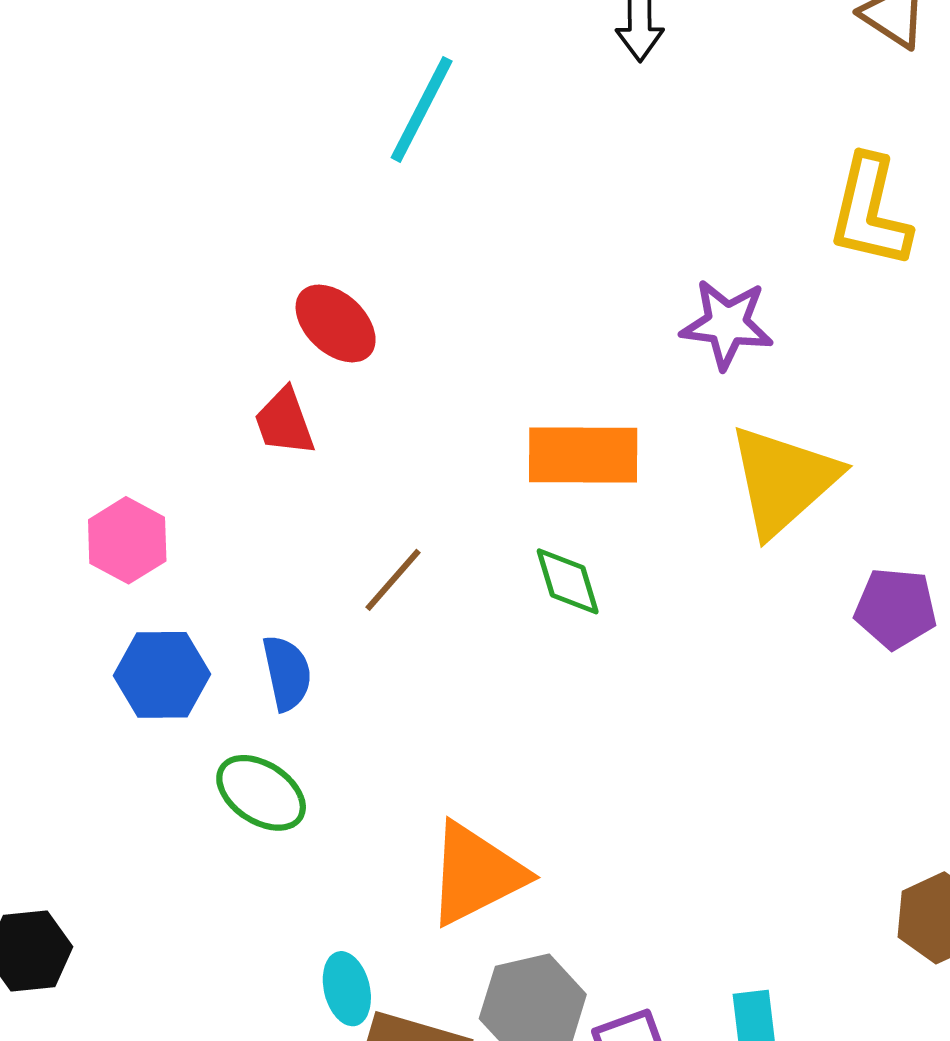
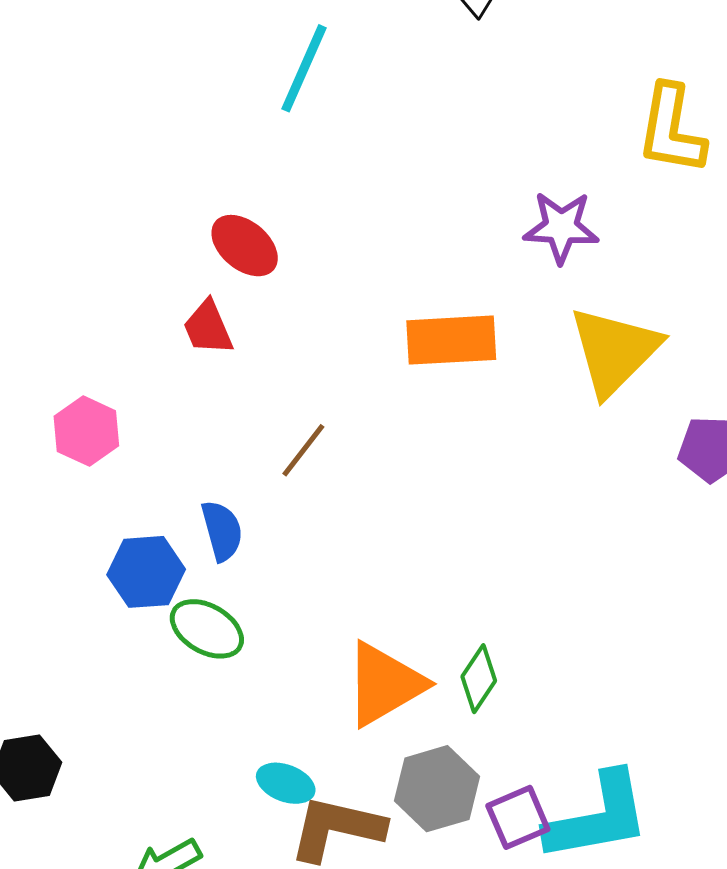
green diamond: (568, 581) -> (479, 679), moved, turned 54
blue hexagon: (162, 675) -> (146, 572), moved
cyan ellipse: (347, 989) -> (286, 783), turned -52

